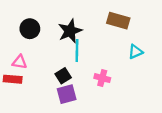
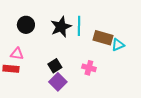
brown rectangle: (118, 21) -> (103, 38), moved
cyan line: (77, 51) -> (79, 26), moved
purple square: (67, 94) -> (58, 82), turned -30

